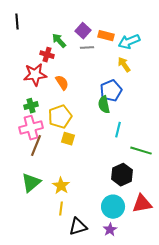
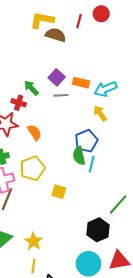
cyan line: (118, 130) -> (92, 164), moved
yellow square: (68, 139) -> (59, 192), moved
green line: (141, 151) -> (118, 204), turned -65

